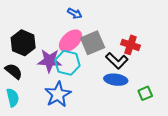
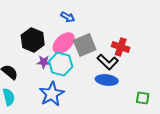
black hexagon: (23, 43) -> (33, 40), moved
purple star: (49, 61) -> (44, 62), size x0.6
green square: (145, 93) -> (143, 98), moved, turned 32

